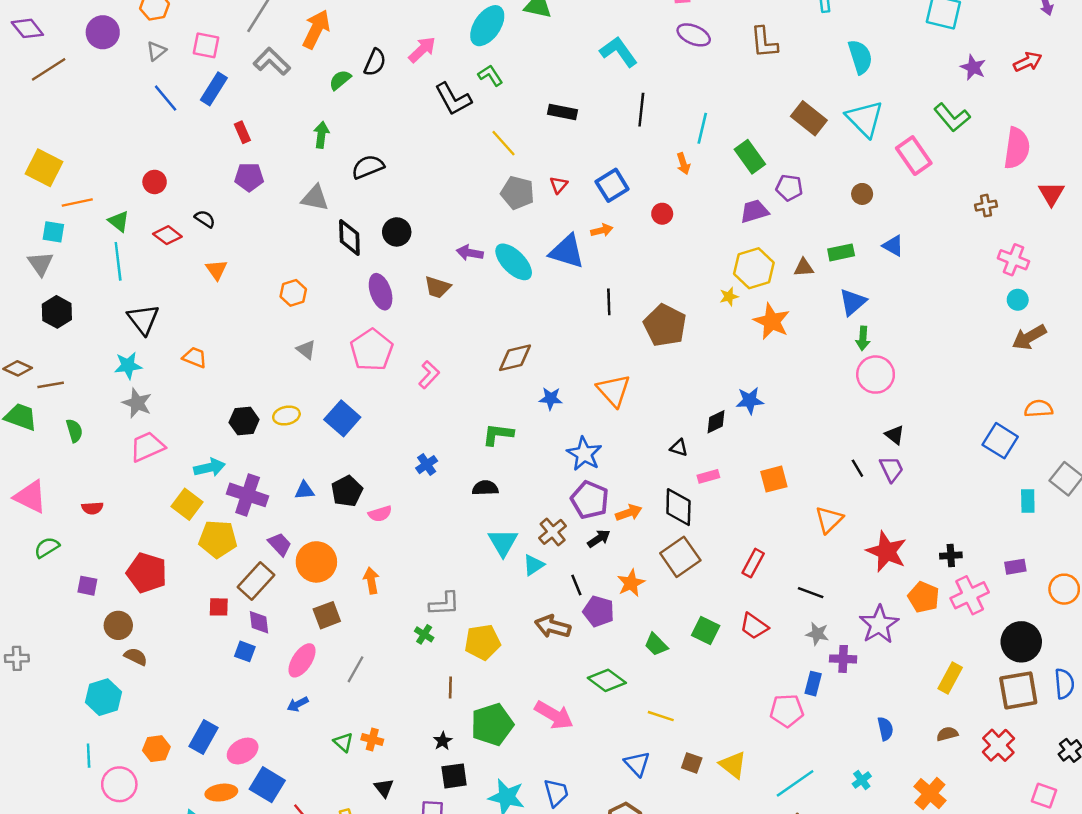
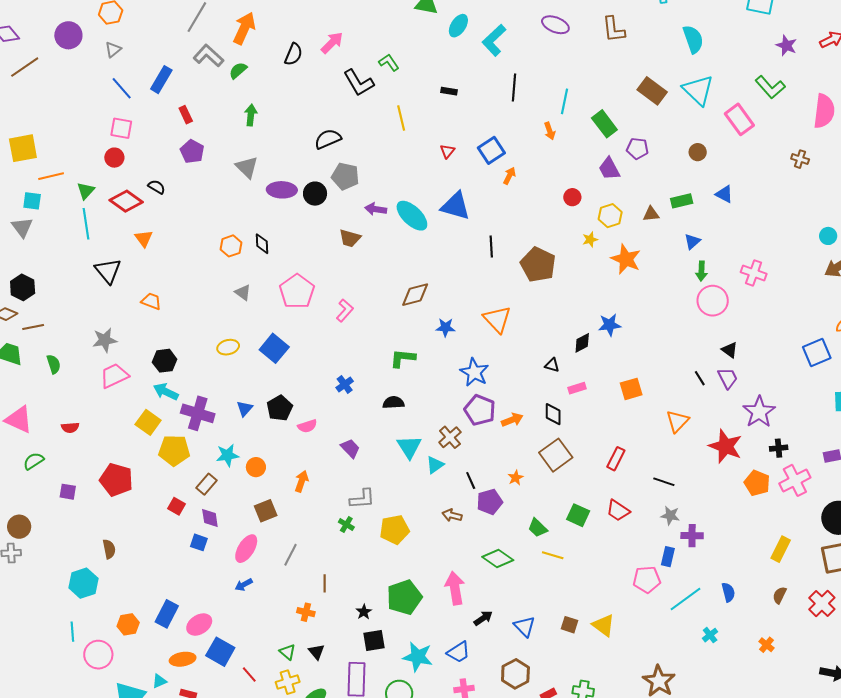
cyan ellipse: (487, 26) -> (458, 26), moved, size x0.7
pink square: (206, 45) -> (121, 128), moved
cyan L-shape: (619, 52) -> (494, 40), turned -96
green semicircle: (340, 80) -> (238, 71), moved
black rectangle: (562, 112) -> (449, 91), size x0.7
yellow line: (503, 143) -> (401, 118), turned 30
black semicircle: (368, 167) -> (328, 139), moved
yellow square: (44, 168) -> (23, 148), turned -36
purple pentagon: (249, 177) -> (192, 151), turned 30
gray pentagon: (518, 193) -> (345, 176), moved
gray triangle: (315, 198) -> (247, 167), turned 35
brown cross: (986, 206) -> (800, 159), turned 30
purple trapezoid: (754, 211) -> (609, 169), turned -100
red circle: (662, 214) -> (572, 197), moved
green triangle: (119, 221) -> (86, 191), turned 36
orange arrow: (602, 230) -> (509, 176), moved, turned -48
red diamond: (167, 235) -> (126, 201), size x1.4
black diamond: (349, 237) -> (262, 244), moved, size x0.7
pink cross: (1013, 260) -> (754, 273), moved
yellow hexagon: (754, 268) -> (610, 216), size x0.7
orange triangle: (216, 270) -> (144, 238), moved
purple ellipse: (381, 292) -> (282, 190), moved, turned -68
blue triangle: (853, 302) -> (692, 241), size x0.7
black hexagon: (57, 312) -> (23, 287), moved
cyan star: (128, 366) -> (227, 455), moved
gray star: (137, 403) -> (105, 340), turned -30
black hexagon: (244, 421) -> (165, 361), moved
blue square: (1000, 441) -> (817, 353), turned 36
cyan arrow: (210, 468) -> (166, 392), turned -140
blue triangle: (304, 490) -> (245, 409), turned -42
black diamond: (678, 507) -> (553, 414), size x0.7
black arrow: (599, 539) -> (483, 618), moved
purple trapezoid: (280, 544) -> (350, 448), moved
orange circle: (316, 562) -> (256, 467), size x0.6
brown rectangle: (256, 581) -> (207, 484), size x0.7
orange arrow: (371, 581) -> (302, 481), turned 30
orange star: (631, 583) -> (516, 478), size x0.7
red square: (219, 607) -> (176, 506), turned 30
purple pentagon: (599, 611) -> (490, 502), turned -30
purple star: (879, 624) -> (759, 412), moved
brown circle: (118, 625) -> (19, 527), moved
brown arrow: (553, 627) -> (452, 515), size x0.7
brown semicircle: (136, 657) -> (109, 549), turned 54
brown line: (450, 687) -> (325, 583), moved
pink arrow: (554, 715) -> (455, 588), turned -128
yellow line: (661, 716) -> (553, 555), moved
brown semicircle: (947, 734) -> (779, 595), turned -48
green triangle: (343, 742) -> (287, 652), moved
cyan line: (795, 783) -> (686, 599), moved
blue trapezoid: (556, 793) -> (459, 652), turned 75
orange cross: (930, 794) -> (766, 645), size x0.6

